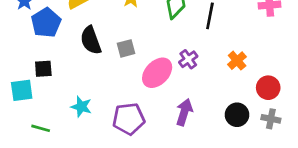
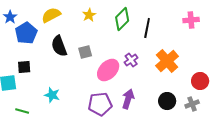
orange cross: (237, 61) -> (167, 61), size x1.6
red circle: (268, 88) -> (200, 81), moved
purple pentagon: (129, 119) -> (100, 104), moved
gray cross: (271, 119) -> (192, 104), turned -32

